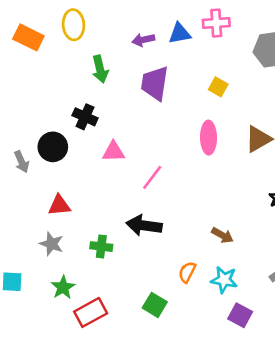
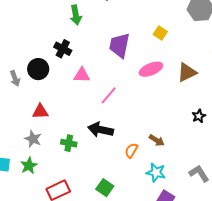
purple trapezoid: (155, 83) -> (120, 45), moved
pink ellipse: (208, 138) -> (151, 69), turned 65
orange semicircle: (187, 272) -> (131, 150), moved
green star: (63, 287) -> (29, 166), moved

